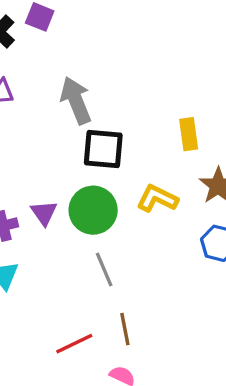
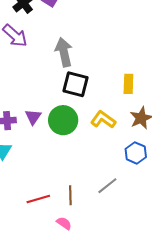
gray line: (104, 270) -> (107, 186), moved, turned 65

